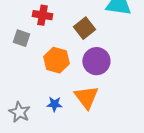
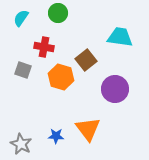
orange hexagon: (56, 60) -> (61, 77), moved
purple circle: (96, 61) -> (115, 89), moved

